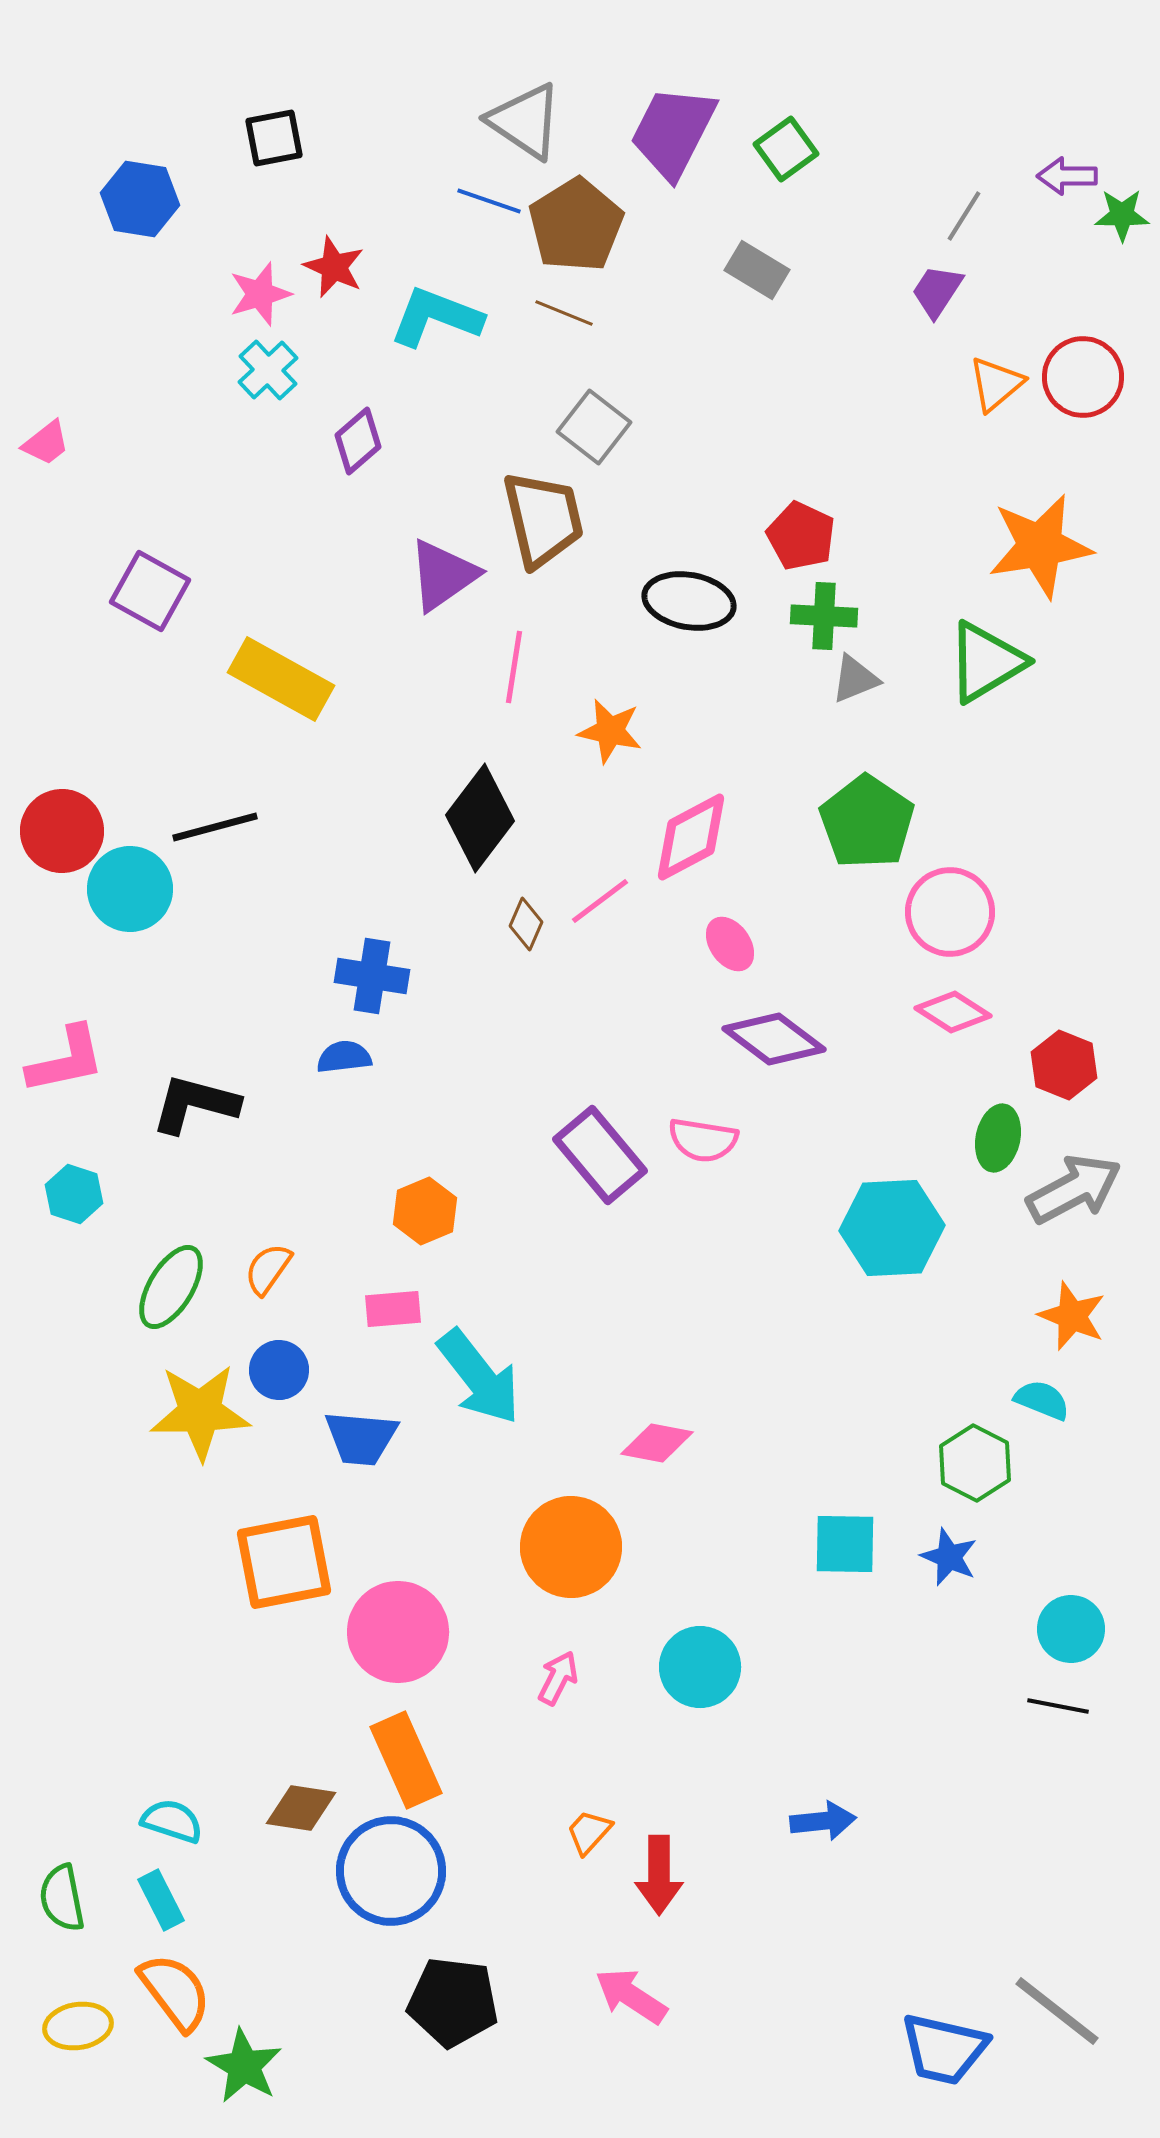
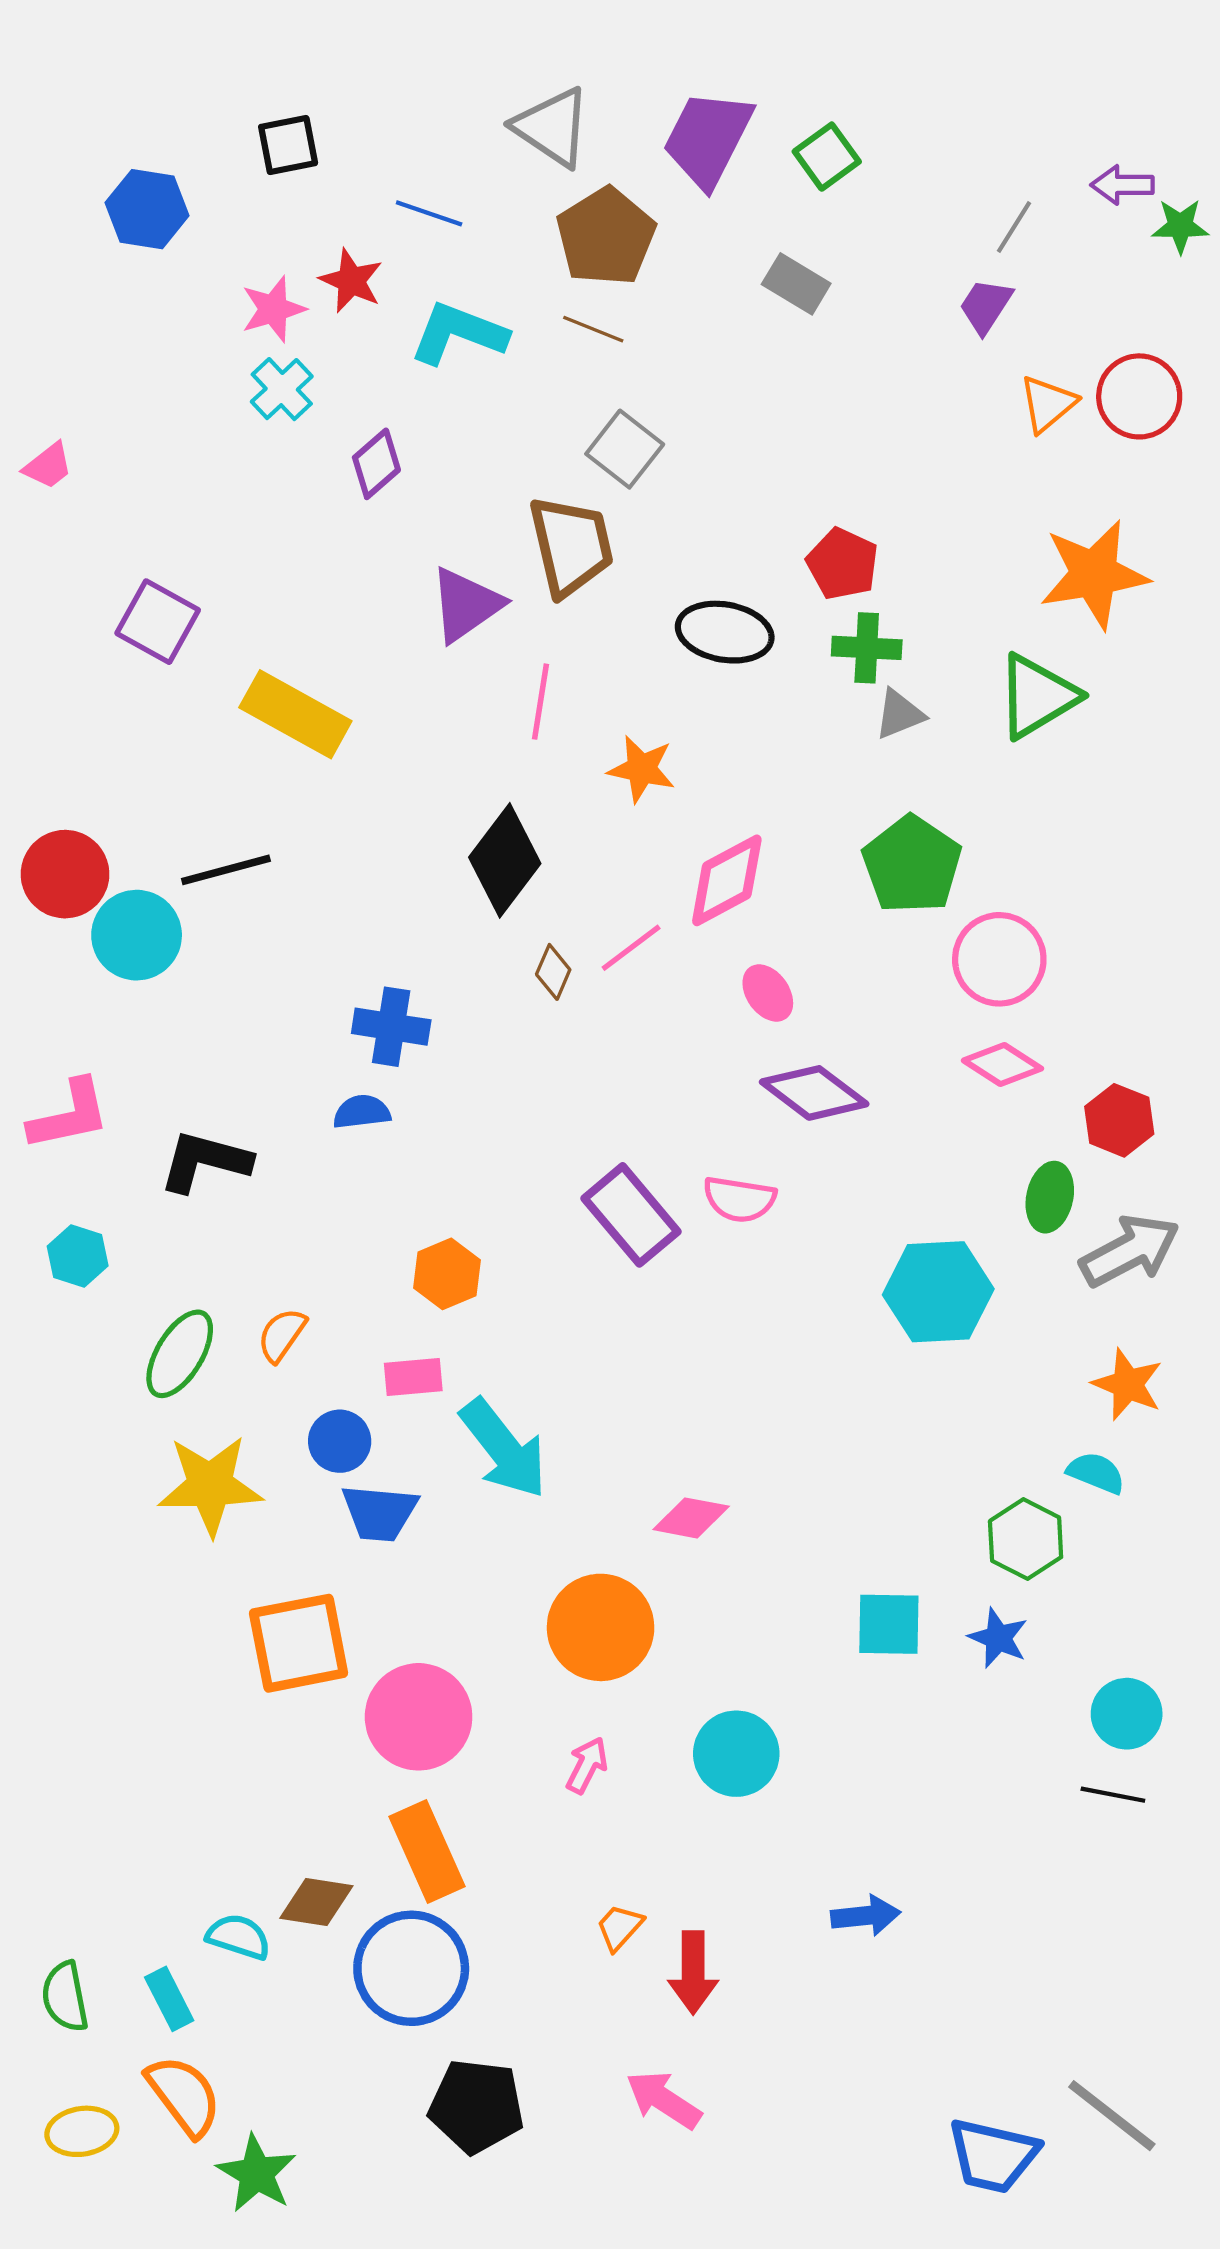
blue line: (489, 201) -> (429, 213), moved
blue circle: (279, 1370) -> (340, 1441), moved
cyan semicircle: (172, 1821) -> (239, 1937), moved

